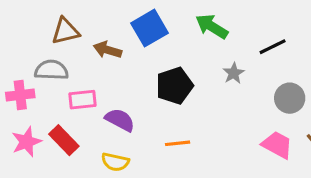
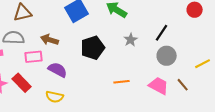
black line: (273, 47) -> (162, 33), moved, turned -30
brown arrow: (107, 50) -> (50, 40), moved
orange line: (178, 143) -> (122, 82), moved

